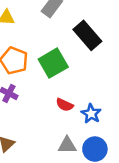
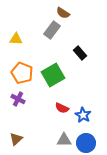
black rectangle: (87, 35) -> (80, 53), size x0.6

